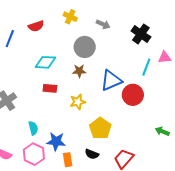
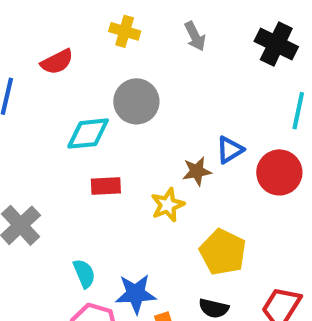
gray arrow: (103, 24) -> (195, 36), turned 48
gray circle: (85, 47) -> (136, 101), moved
brown star: (79, 71) -> (197, 171), moved
blue triangle: (111, 80) -> (230, 150), size x0.6

